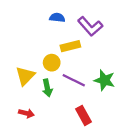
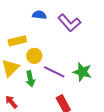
yellow rectangle: (70, 46) -> (17, 41), moved
red arrow: (26, 113) -> (11, 102), turned -144

